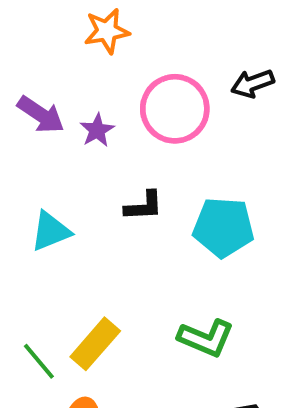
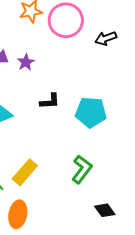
pink circle: (175, 109) -> (66, 20), moved
green L-shape: (206, 338) -> (82, 169), turned -76

